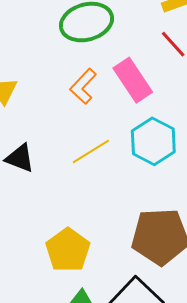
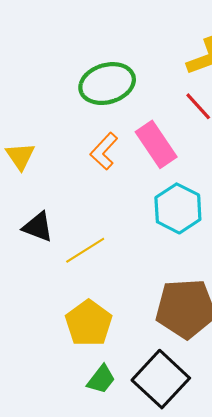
yellow line: (91, 151) -> (85, 250), moved

